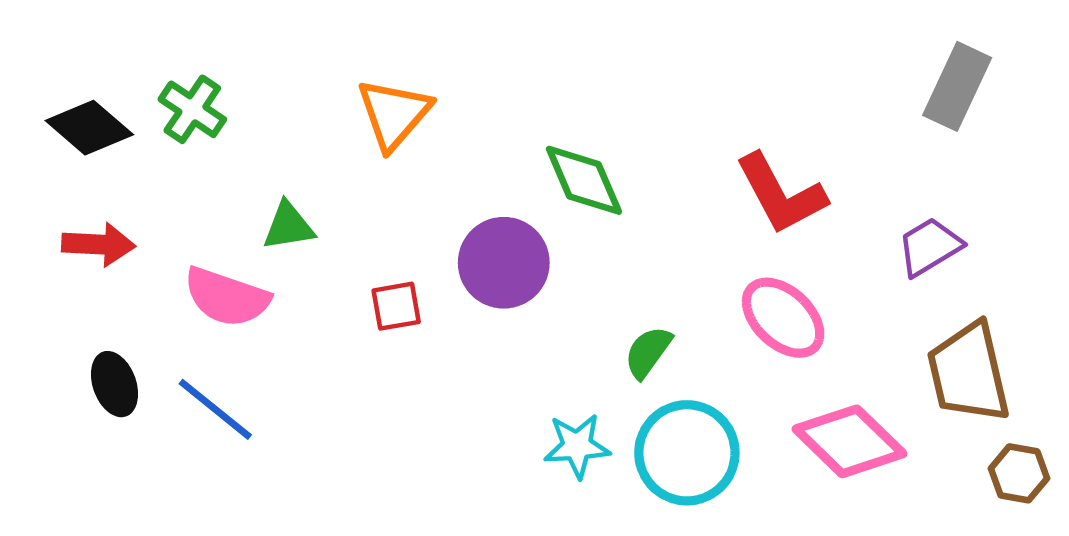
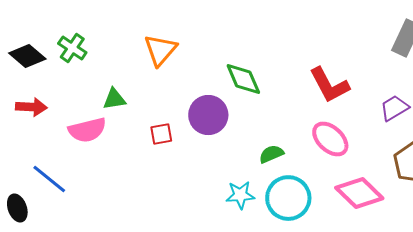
pink semicircle: (227, 297) -> (87, 130), turned -33
green semicircle: (648, 352) -> (271, 154), turned 30
black ellipse: (114, 384) -> (17, 208), moved
blue line: (215, 409) -> (49, 179), moved

